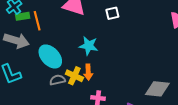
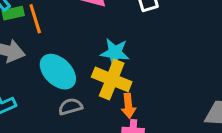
orange arrow: (88, 72) -> (128, 106), moved
yellow cross: (74, 76) -> (112, 79), moved, size x1.4

